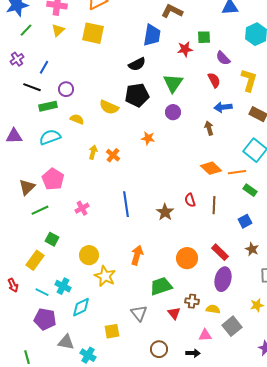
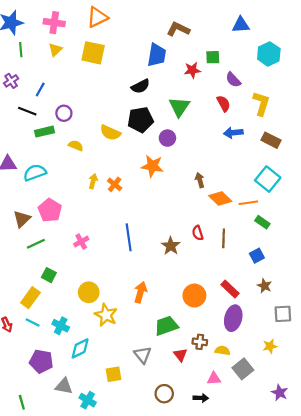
green line: (26, 30) -> (21, 50), turned -48
purple circle: (173, 112) -> (167, 138), moved
brown arrow: (209, 128) -> (200, 180), moved
cyan semicircle: (50, 137) -> (35, 173), moved
orange star: (148, 138) -> (152, 166), size x1.5
cyan line: (42, 292) -> (33, 322), moved

